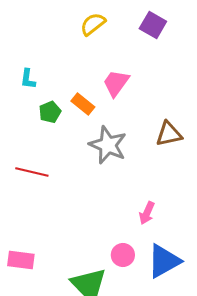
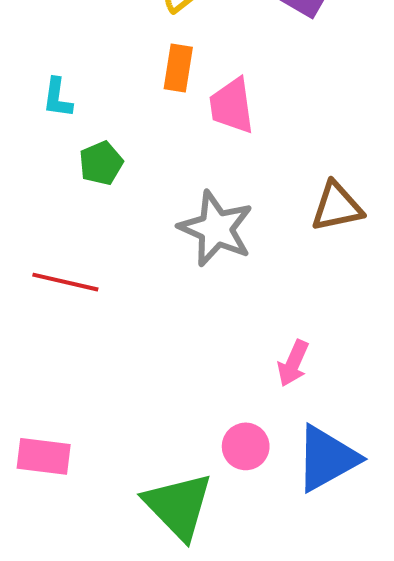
pink trapezoid: (116, 83) -> (232, 106), turned -44
orange rectangle: (83, 104) -> (178, 68), moved, turned 60

